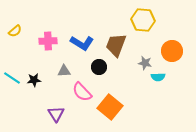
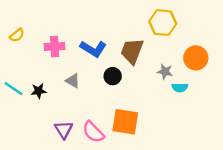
gray triangle: (64, 71) -> (73, 81), turned 32
pink semicircle: (82, 92) -> (93, 132), moved
orange square: (110, 107) -> (125, 122), turned -30

